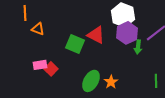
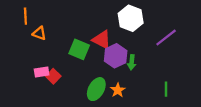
purple hexagon: (127, 33) -> (116, 56), moved
green arrow: (138, 47) -> (132, 62), moved

